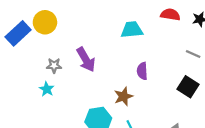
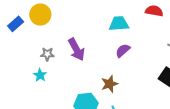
blue rectangle: (18, 33) -> (16, 24), size x0.7
purple semicircle: (142, 71) -> (123, 51), moved, turned 49

